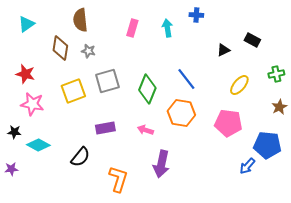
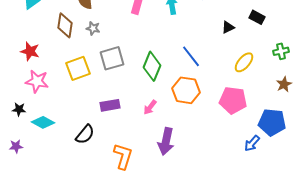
pink arrow: (145, 130) -> (150, 107), turned -70

